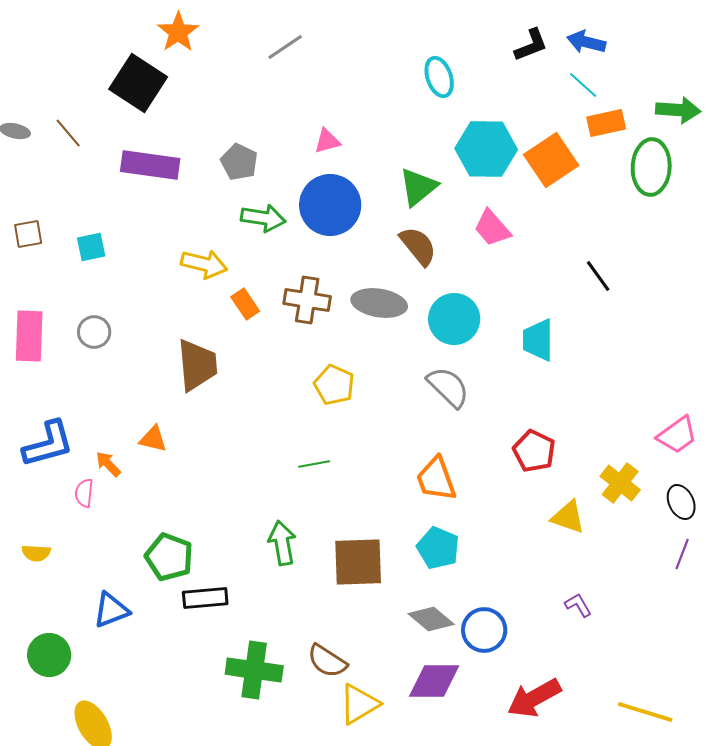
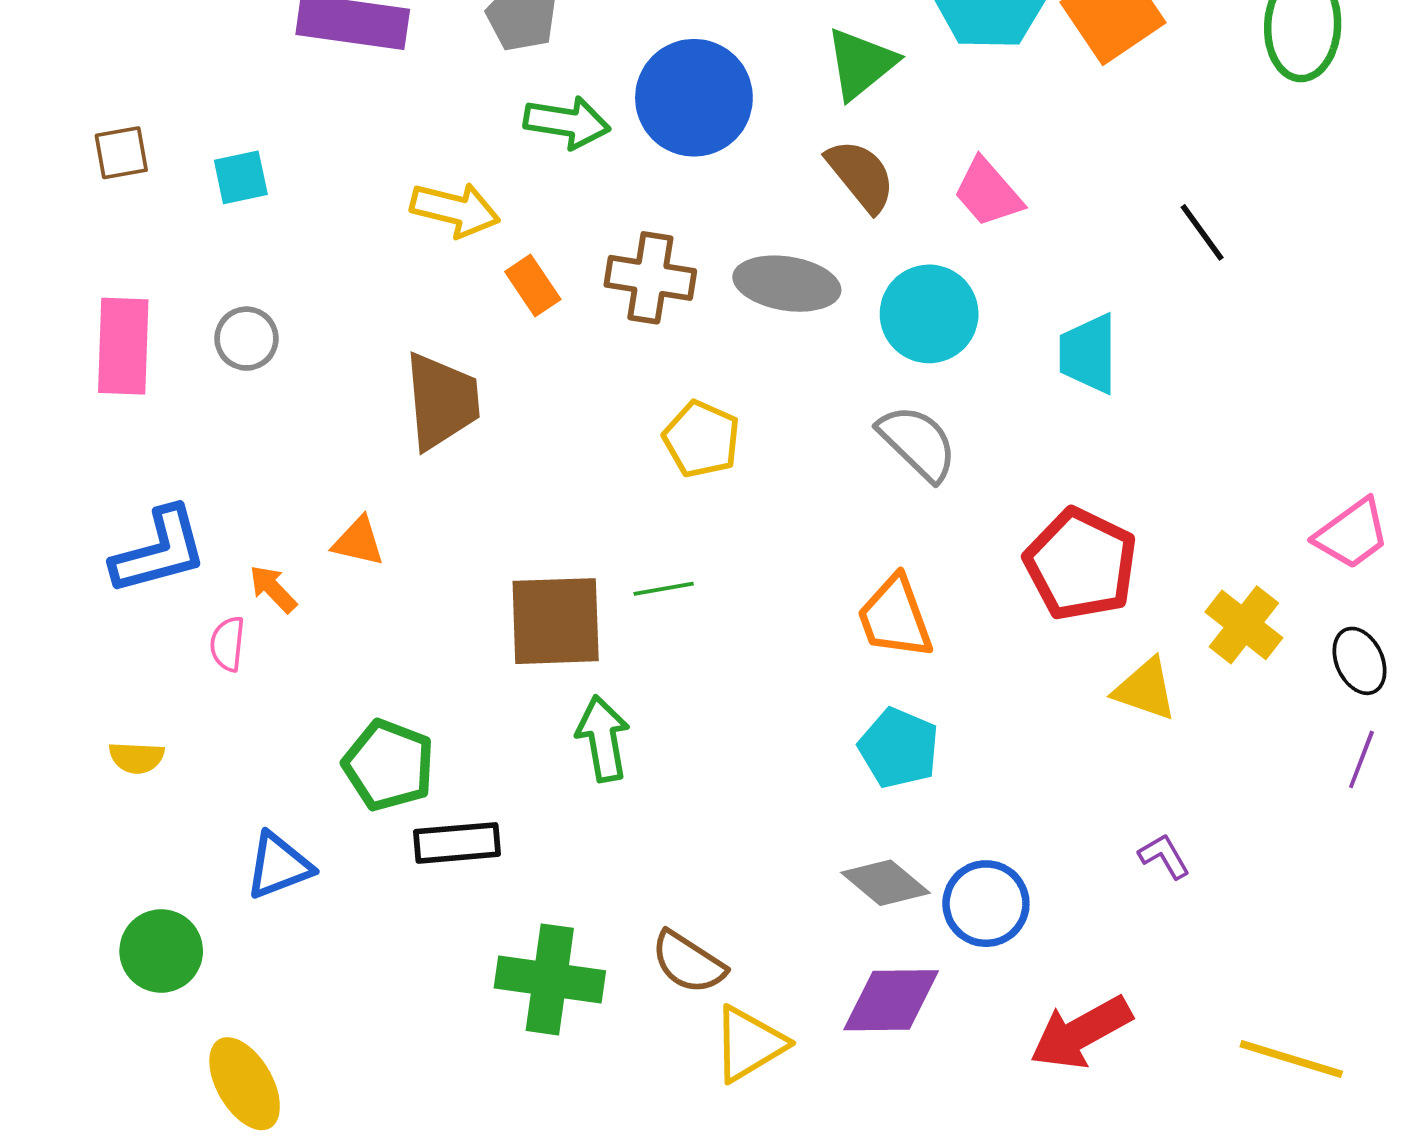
pink trapezoid: (492, 228) -> (988, 193), moved
red pentagon: (534, 451) -> (1081, 564), size x1.4
brown square: (358, 562) -> (556, 621), moved

